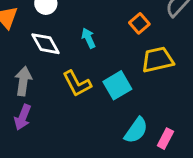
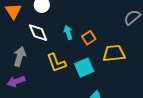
orange square: (139, 23) -> (89, 38), moved
purple arrow: (23, 117) -> (16, 81), turned 42

